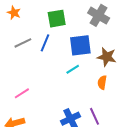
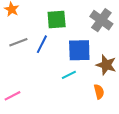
orange semicircle: (102, 82) -> (99, 92), turned 152

